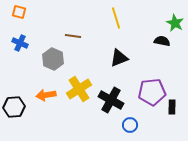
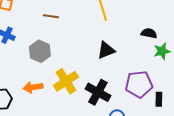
green star: (175, 23) -> (162, 51), moved, turned 30
brown line: (73, 36) -> (51, 16), moved

